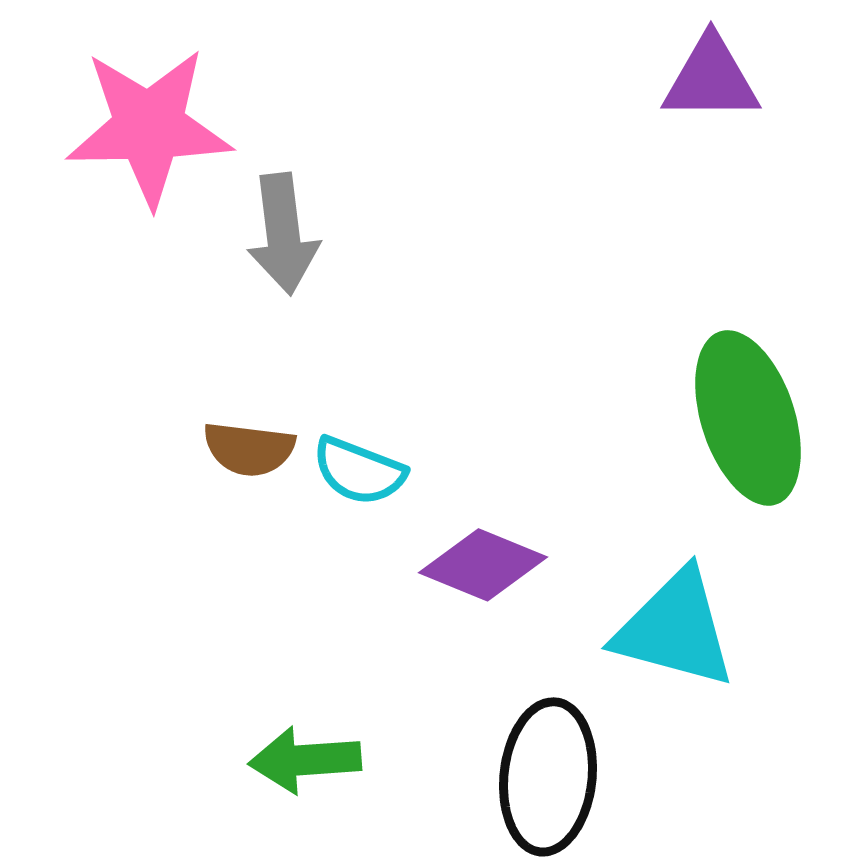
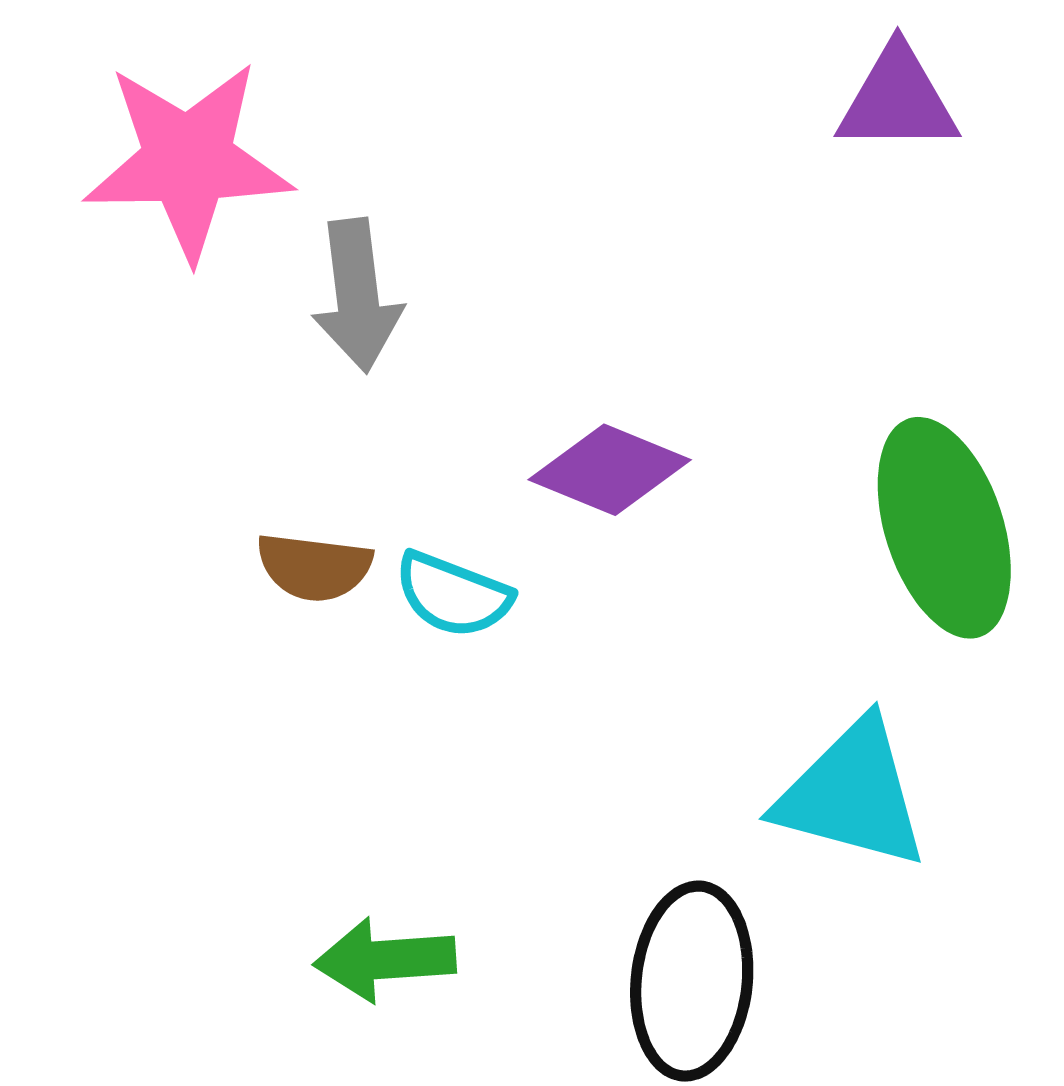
purple diamond: (483, 565) -> (610, 470), moved

